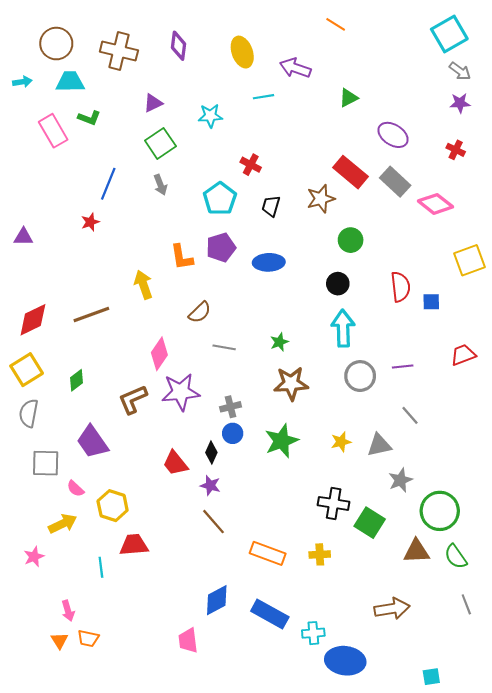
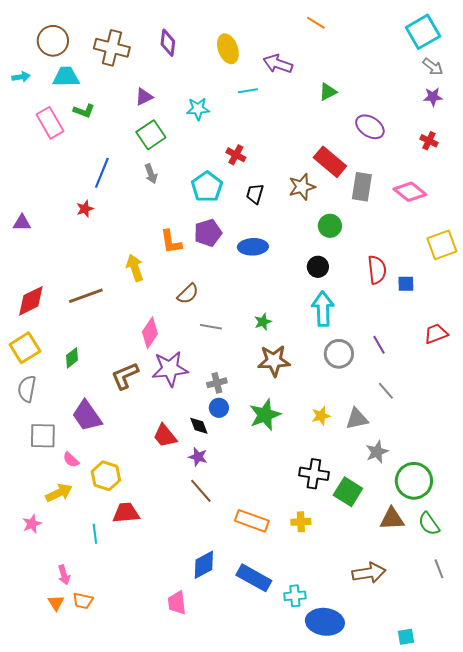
gray rectangle: (395, 182) -> (362, 187), moved, turned 56
purple line: (403, 366) -> (379, 345), turned 66
black diamond: (211, 452) -> (199, 426), turned -45

